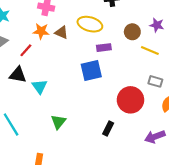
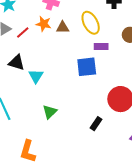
yellow ellipse: (90, 24) -> (91, 23), turned 40
brown triangle: (61, 32) -> (63, 27), turned -32
red line: (26, 50) -> (23, 32), moved

